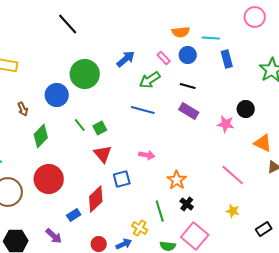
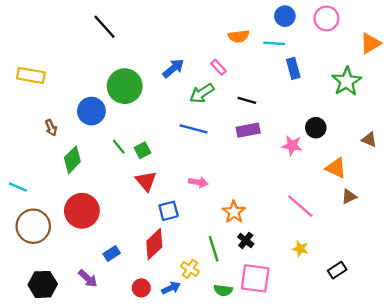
blue circle: (188, 55) -> (285, 16), moved
purple rectangle: (189, 111) -> (248, 130), turned -42
red diamond: (96, 199) -> (154, 244), moved
pink square: (195, 236) -> (255, 278), turned -32

